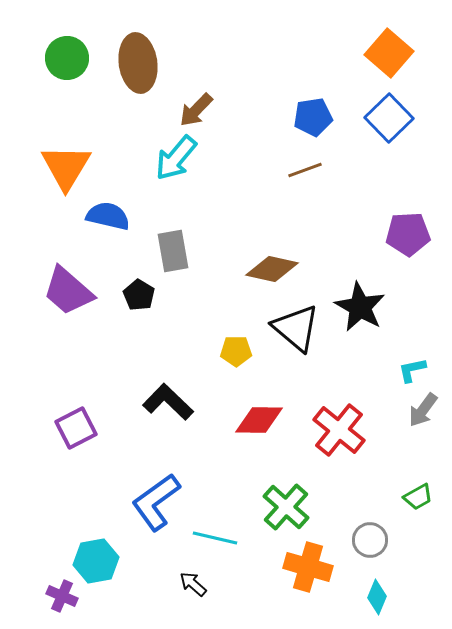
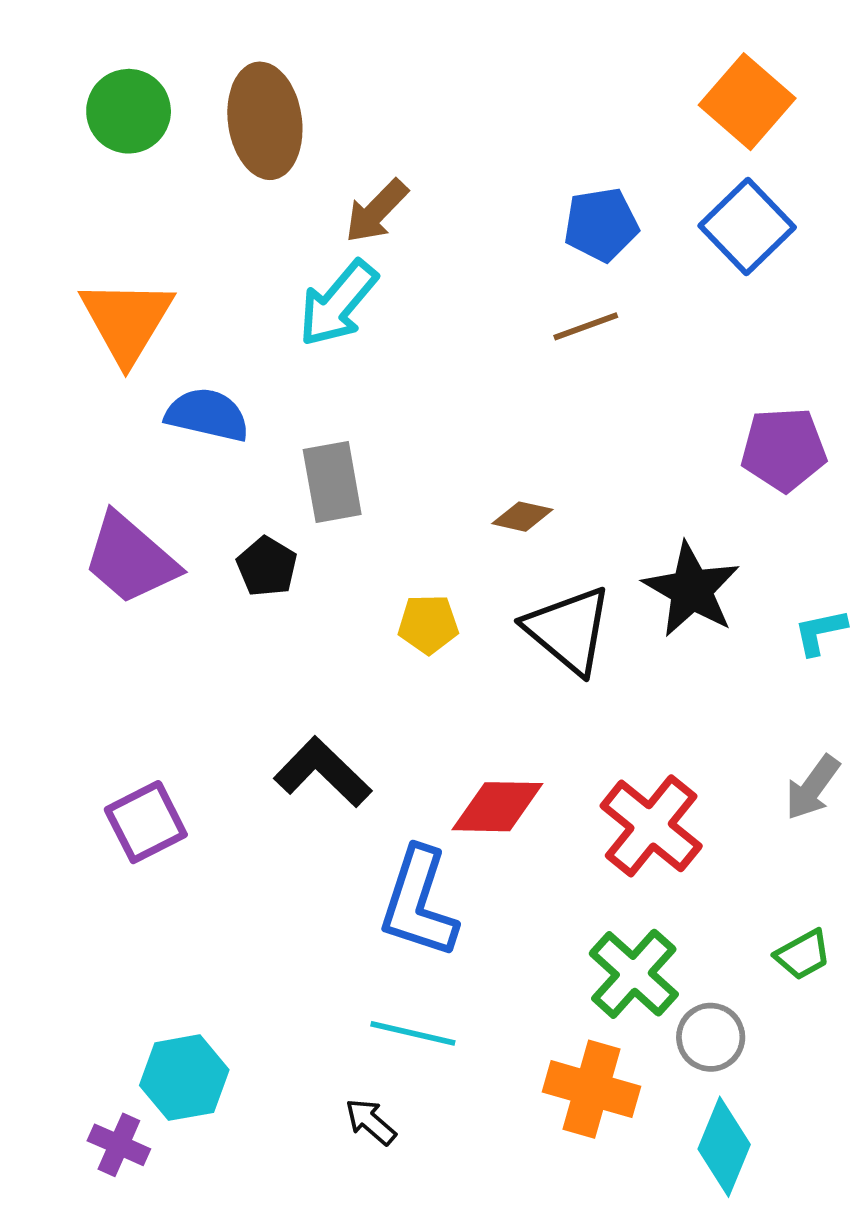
brown diamond: (272, 269) -> (522, 517), size x0.6
yellow pentagon: (236, 351) -> (428, 624), moved
cyan L-shape: (412, 370) -> (820, 632), moved
blue L-shape: (156, 502) -> (419, 903), moved, turned -36
green cross: (286, 507) -> (634, 974), moved
cyan diamond: (377, 597) -> (724, 1147), size x1.4

